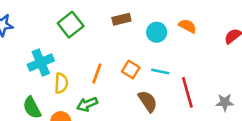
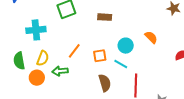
cyan circle: (157, 32) -> (126, 46), moved
orange square: (131, 69) -> (100, 56), turned 32
yellow semicircle: (61, 83) -> (43, 58), moved

